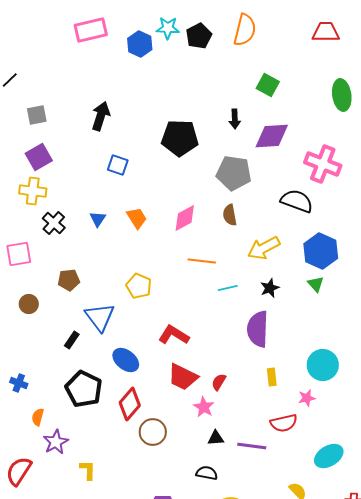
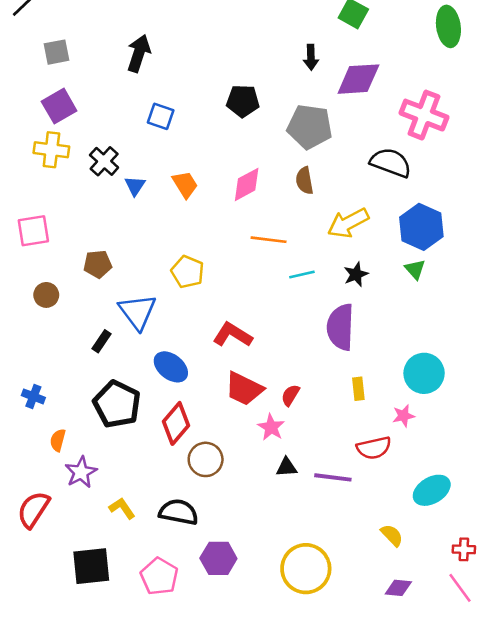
black pentagon: (180, 138) -> (243, 101), moved, size x0.7
black cross: (54, 223) -> (104, 161), moved
yellow L-shape: (88, 470) -> (122, 508), turned -35
black semicircle: (207, 473) -> (179, 512), moved, size x1.4

